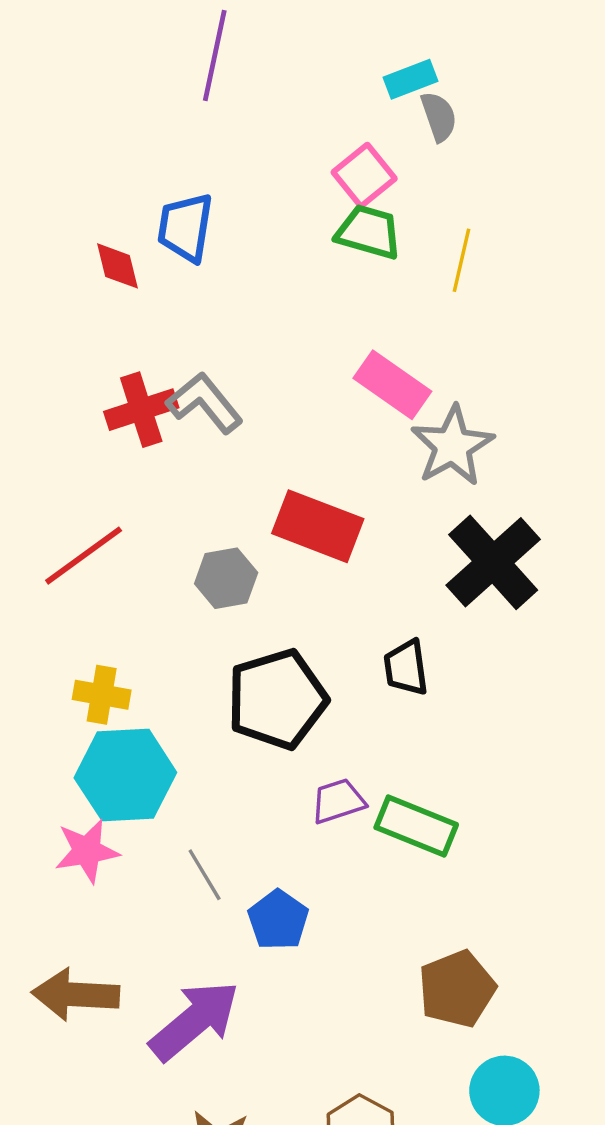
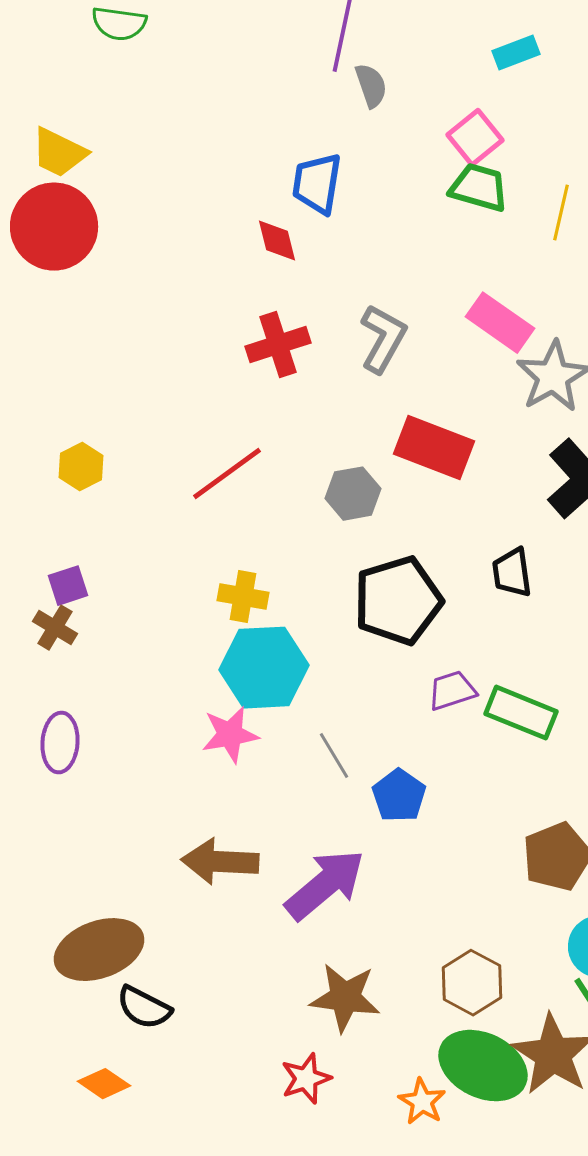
gray semicircle: (439, 117) -> (371, 86), moved
red diamond: (117, 266) -> (277, 241), moved
gray L-shape: (205, 403) -> (383, 339), moved, turned 68

